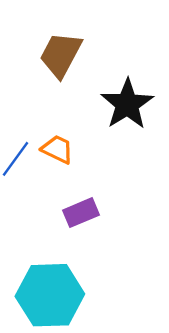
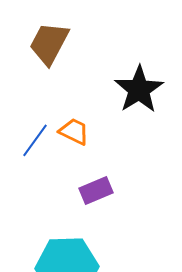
brown trapezoid: (61, 55) -> (49, 43), moved

